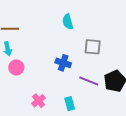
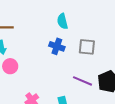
blue cross: (63, 63) -> (57, 46), moved

